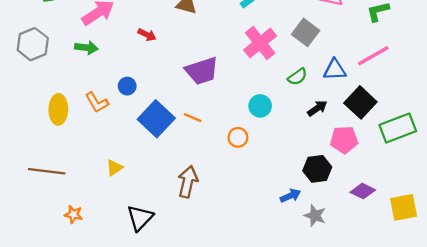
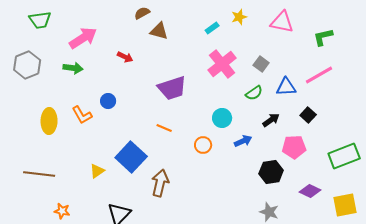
gray square: (306, 32) -> (261, 64), moved, size x0.7
black square: (360, 102) -> (308, 115), size x0.6
blue square: (156, 119) -> (131, 157), moved
green rectangle: (398, 128) -> (344, 156), moved
blue arrow: (290, 196) -> (243, 141), moved

